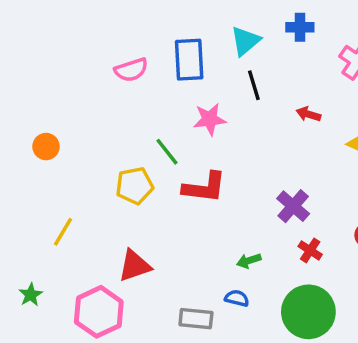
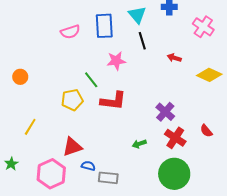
cyan triangle: (245, 41) -> (137, 15), turned -30
red cross: (310, 250) -> (175, 138), size x1.5
blue semicircle: (237, 298) -> (88, 166), moved

